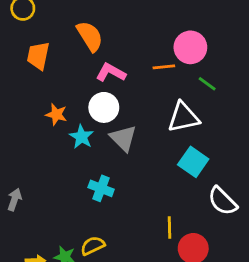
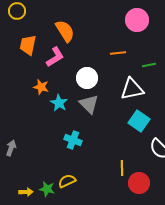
pink circle: (190, 47) -> (137, 20), moved
pink L-shape: (111, 73) -> (55, 57), moved, turned 120
green line: (207, 84) -> (149, 65), turned -48
white circle: (104, 107) -> (87, 78), moved

